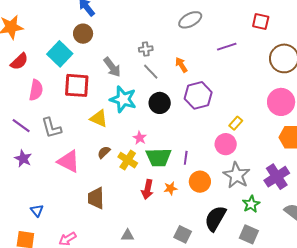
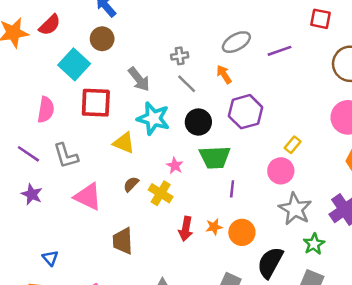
gray ellipse: (190, 20) -> (236, 42), moved
red semicircle: (19, 62) -> (50, 25), moved
green trapezoid: (159, 157) -> (215, 157), moved
orange circle: (200, 182) -> (242, 232), moved

